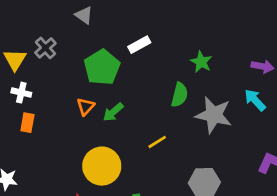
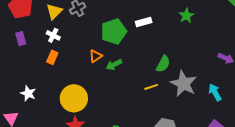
green star: (201, 62) -> (186, 16), moved
cyan arrow: (255, 100) -> (215, 92), moved
yellow line: (157, 142) -> (151, 87), moved
yellow circle: (102, 166) -> (74, 98), moved

